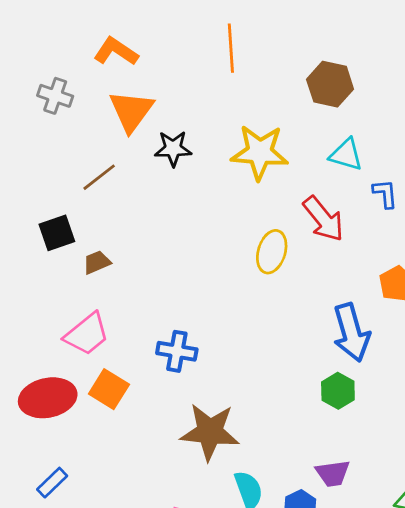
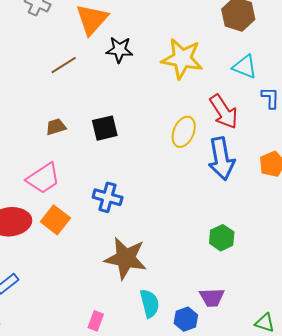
black square: (57, 233) -> (105, 128), moved
blue arrow: (351, 333) -> (221, 159), moved

